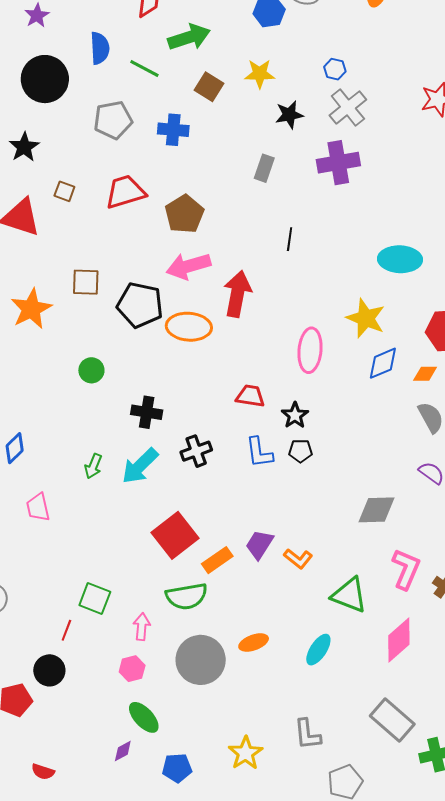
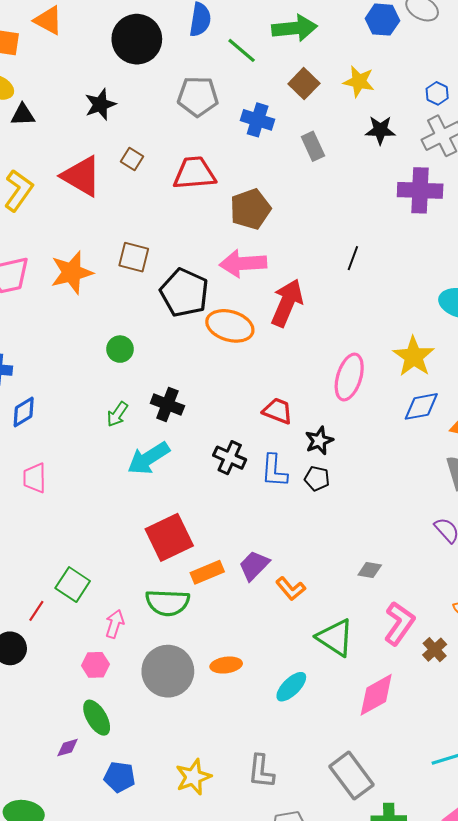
gray rectangle: (264, 168) -> (313, 146), moved, turned -56
black cross: (196, 451) -> (230, 458), moved, turned 32
green arrow: (93, 466) -> (117, 414), moved
gray diamond: (376, 510) -> (370, 570), moved, size x0.6

